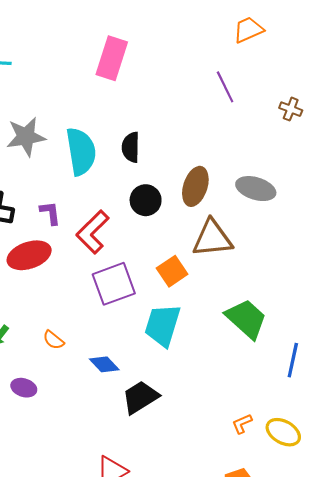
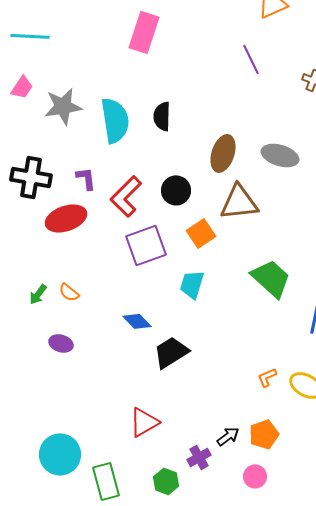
black circle: (146, 200) -> (176, 190), moved
cyan trapezoid: (163, 325) -> (192, 284), size x0.7
orange semicircle: (53, 340) -> (69, 292), moved

